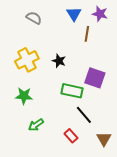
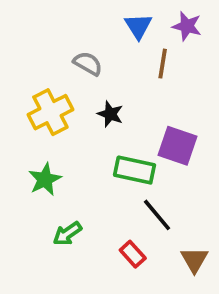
gray semicircle: (34, 18) -> (88, 64), moved
green star: (24, 96) -> (45, 179), turned -30

